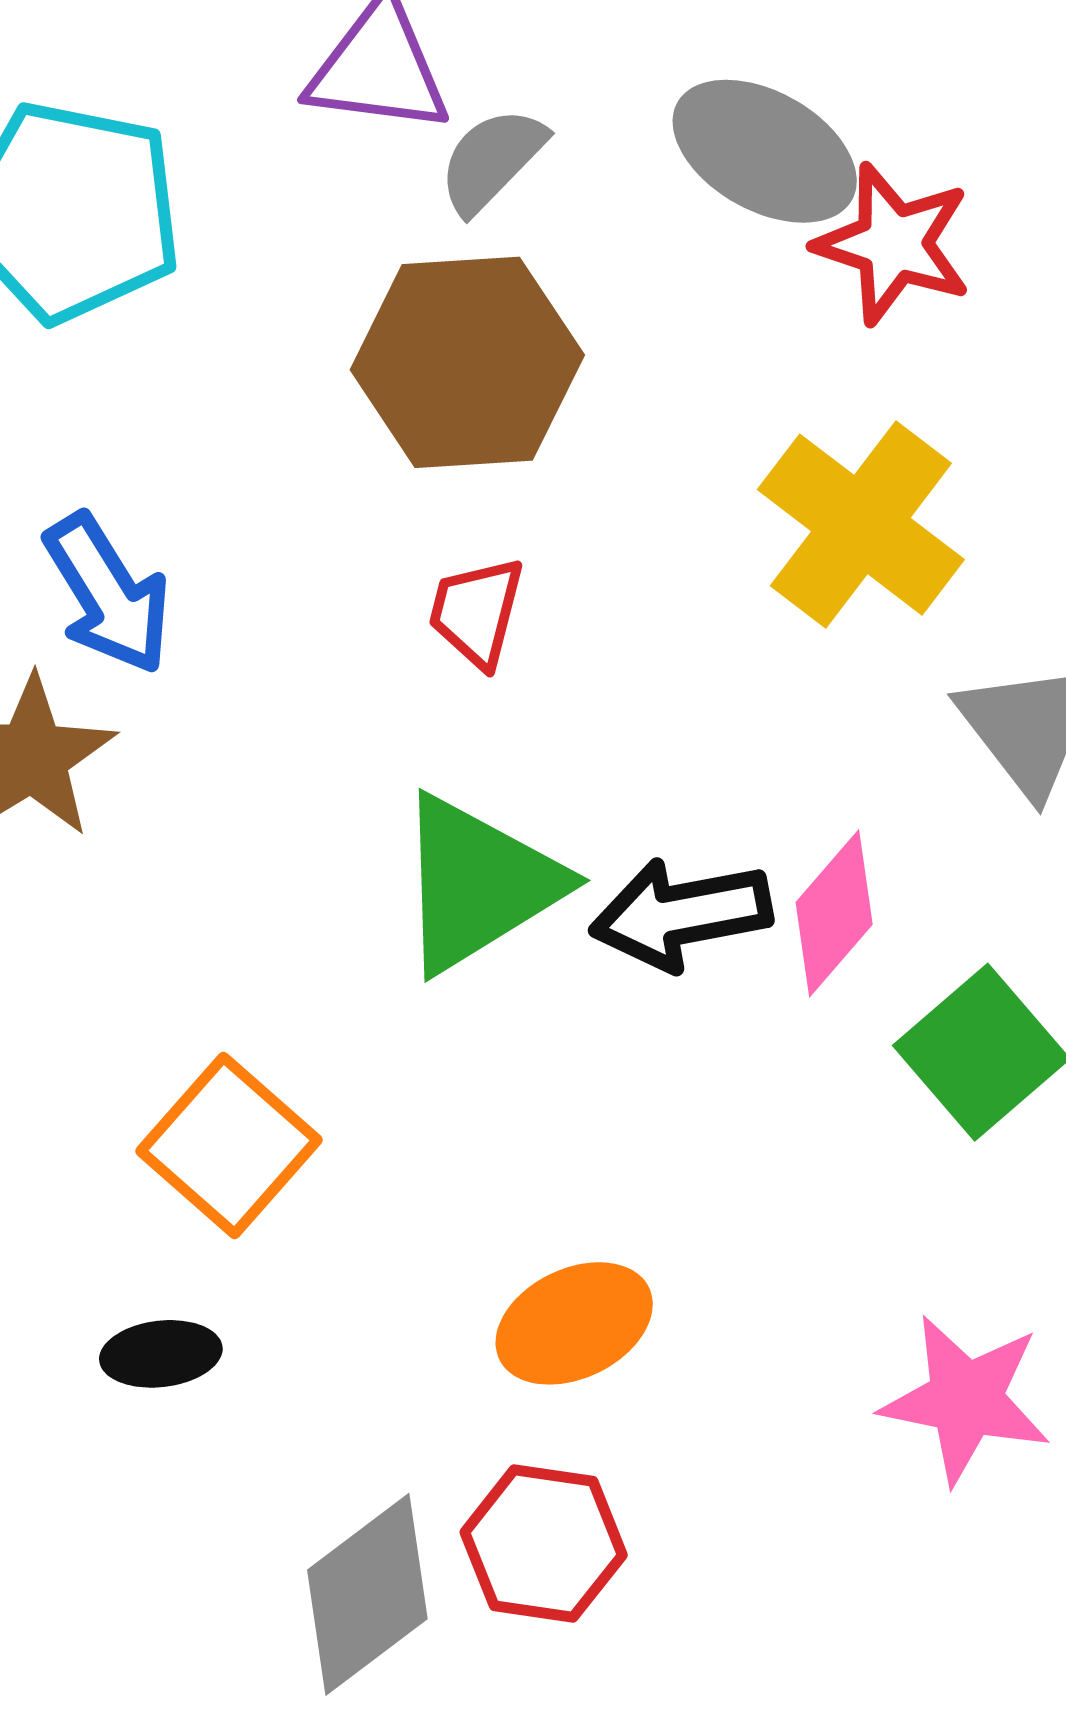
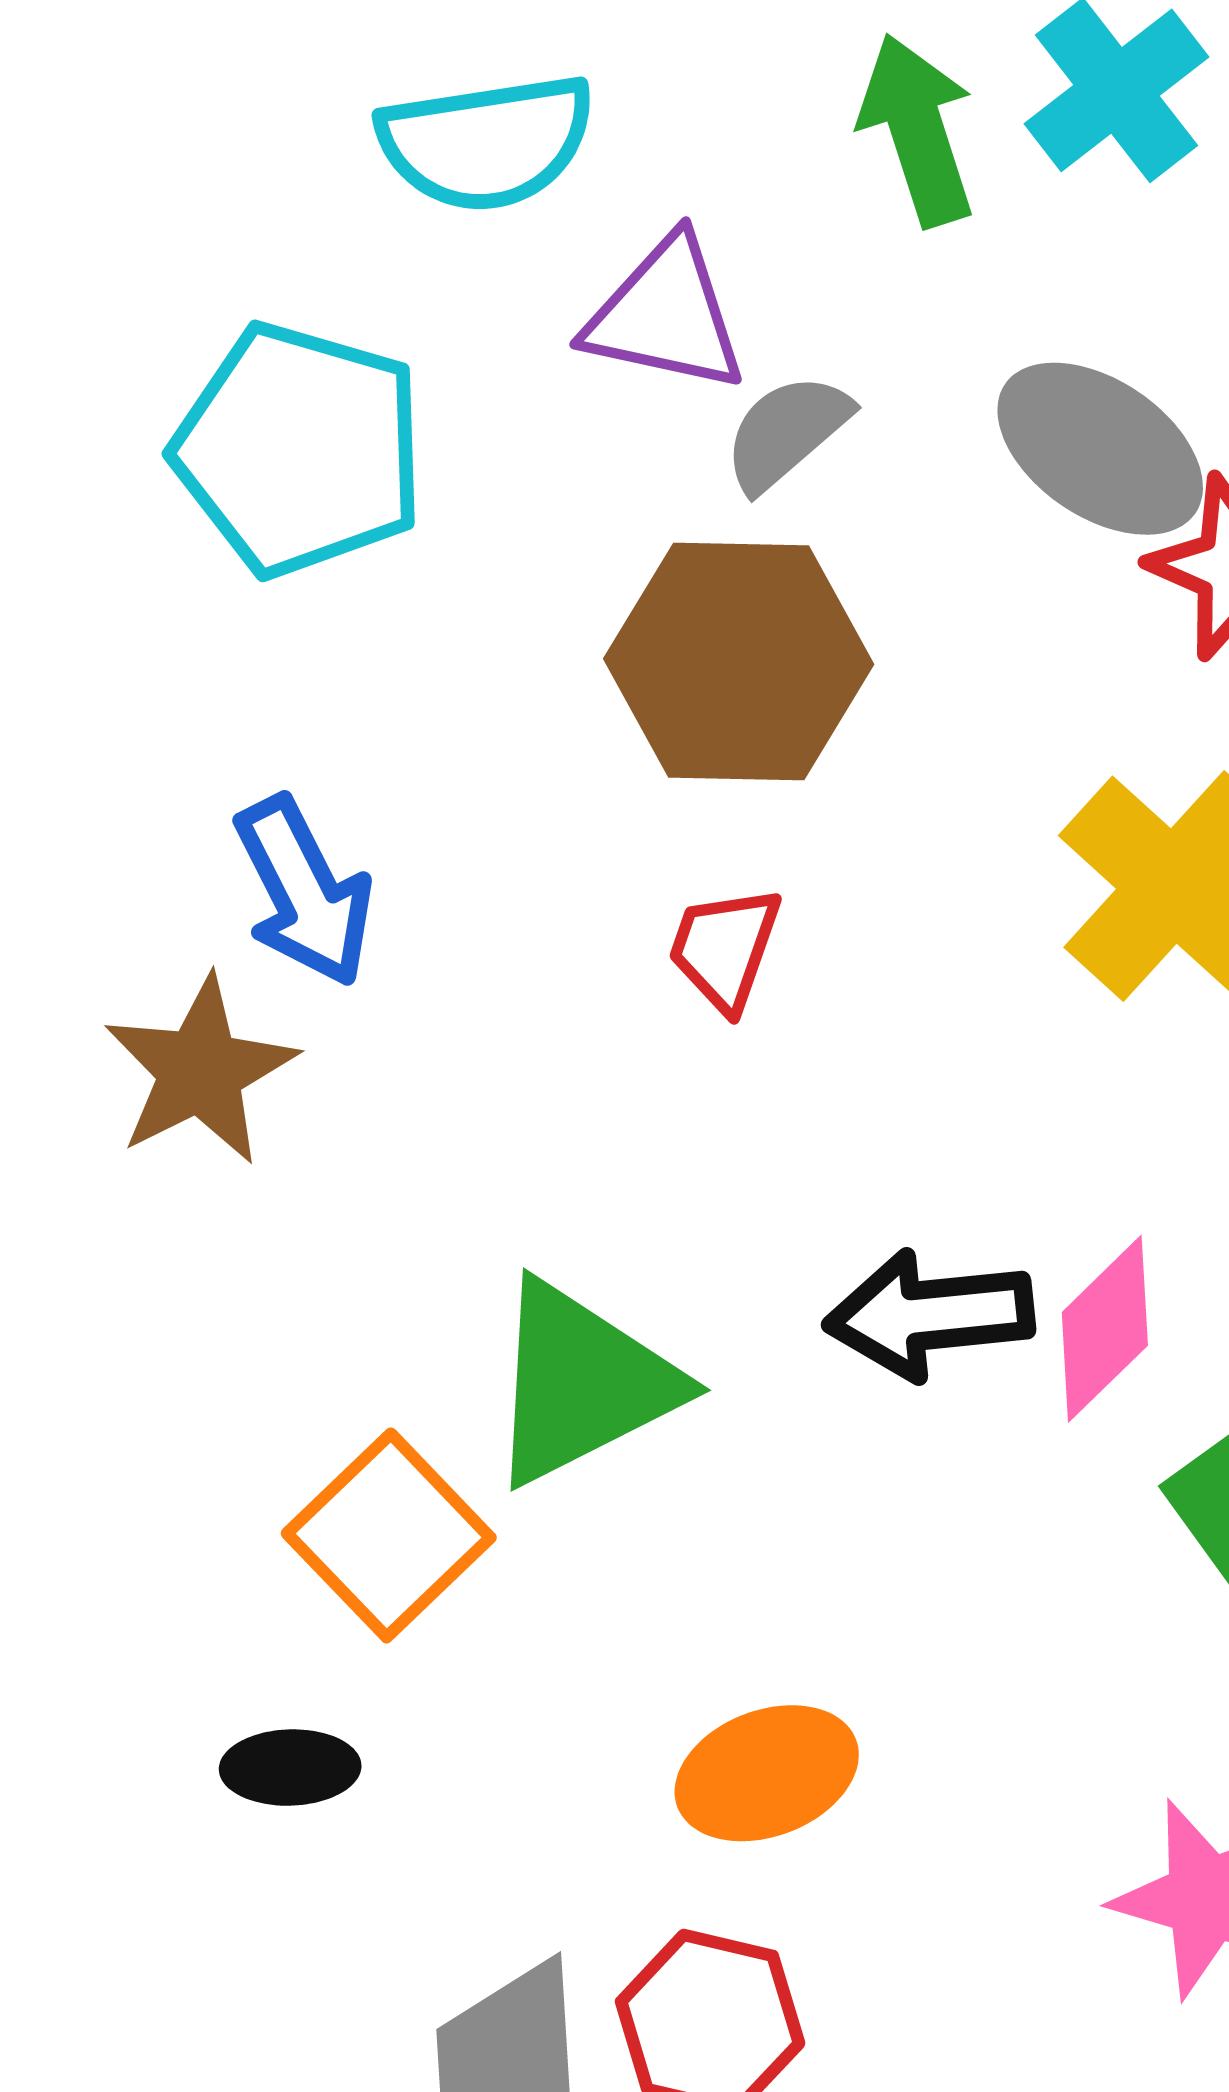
green triangle: (478, 884) -> (582, 1383), moved

